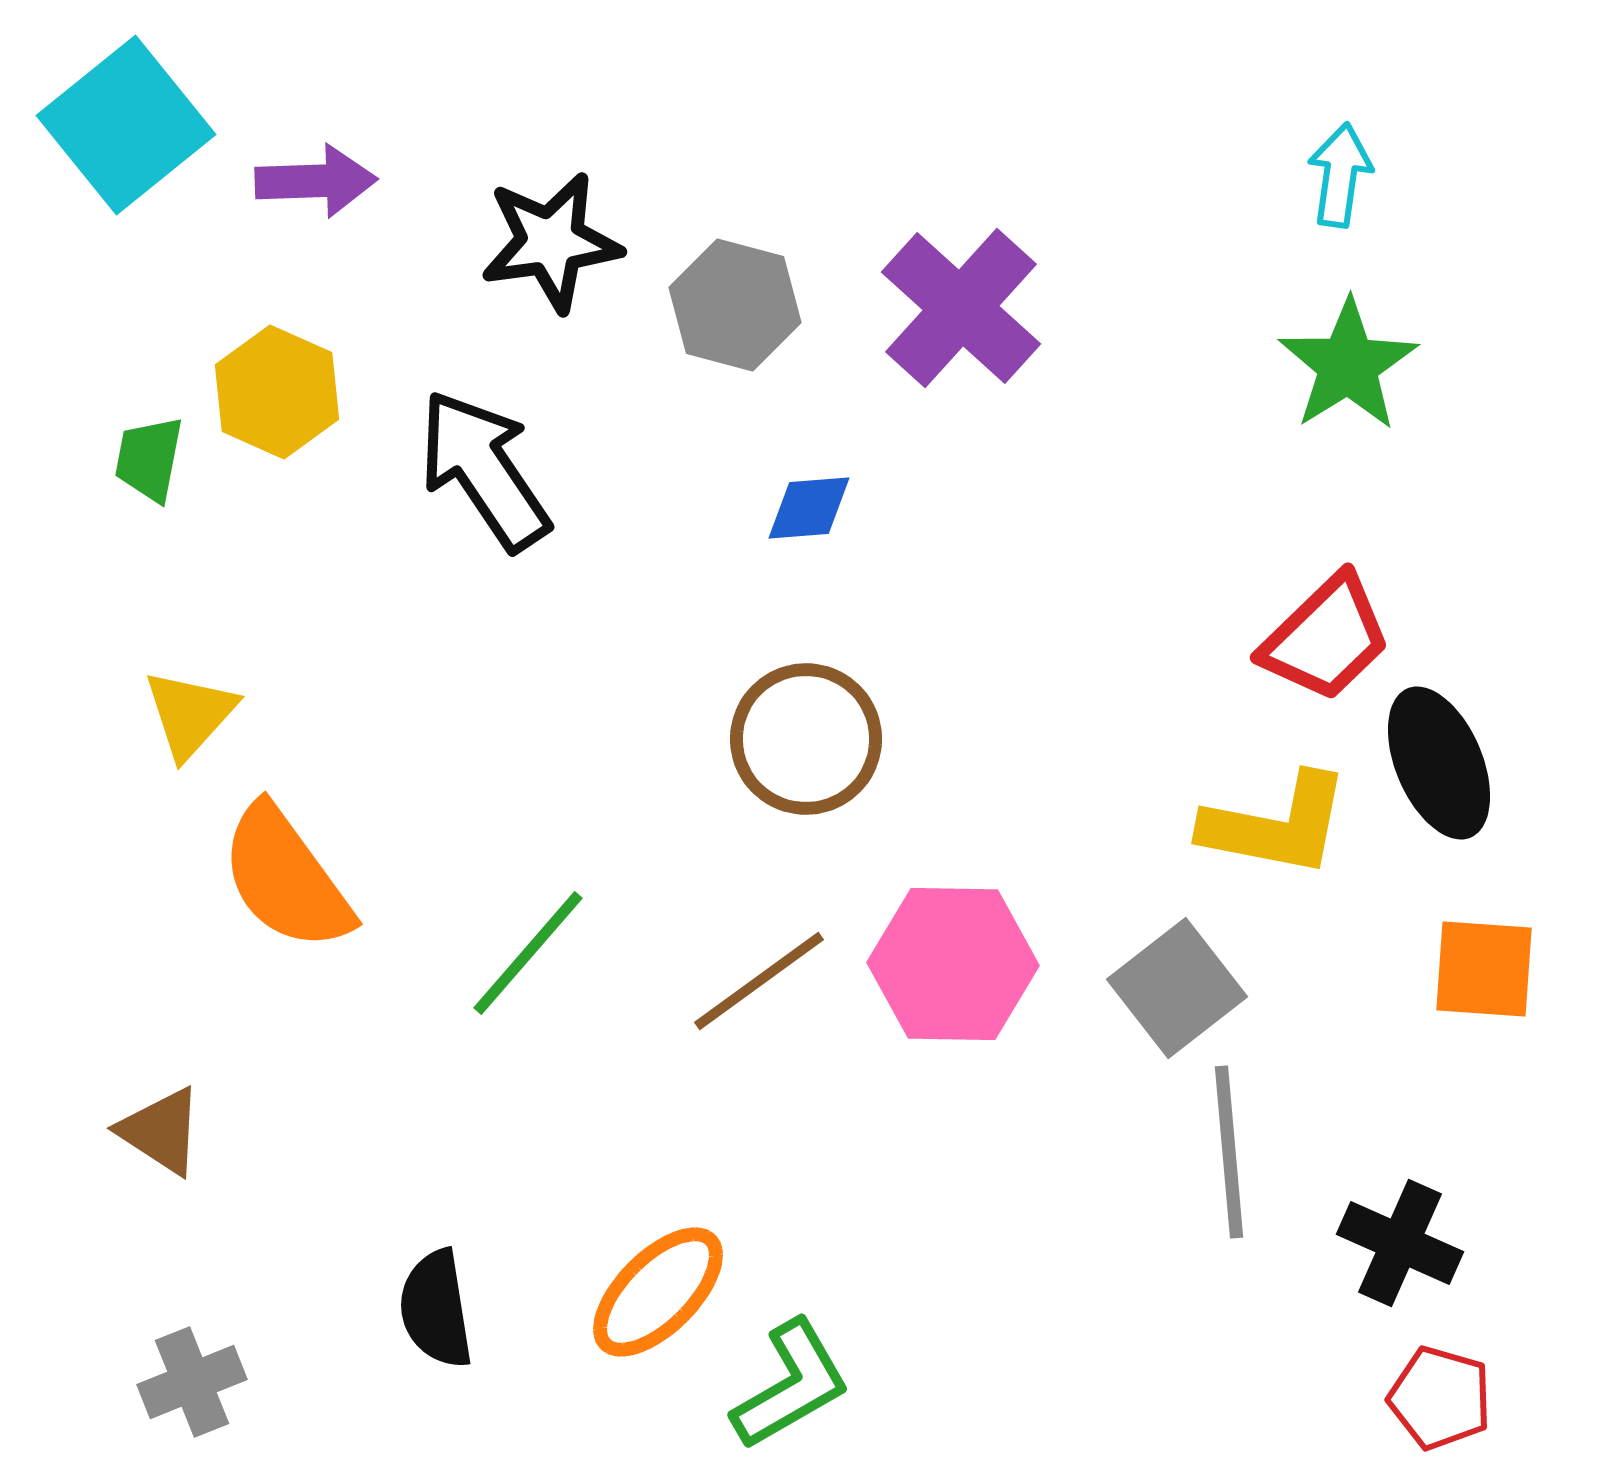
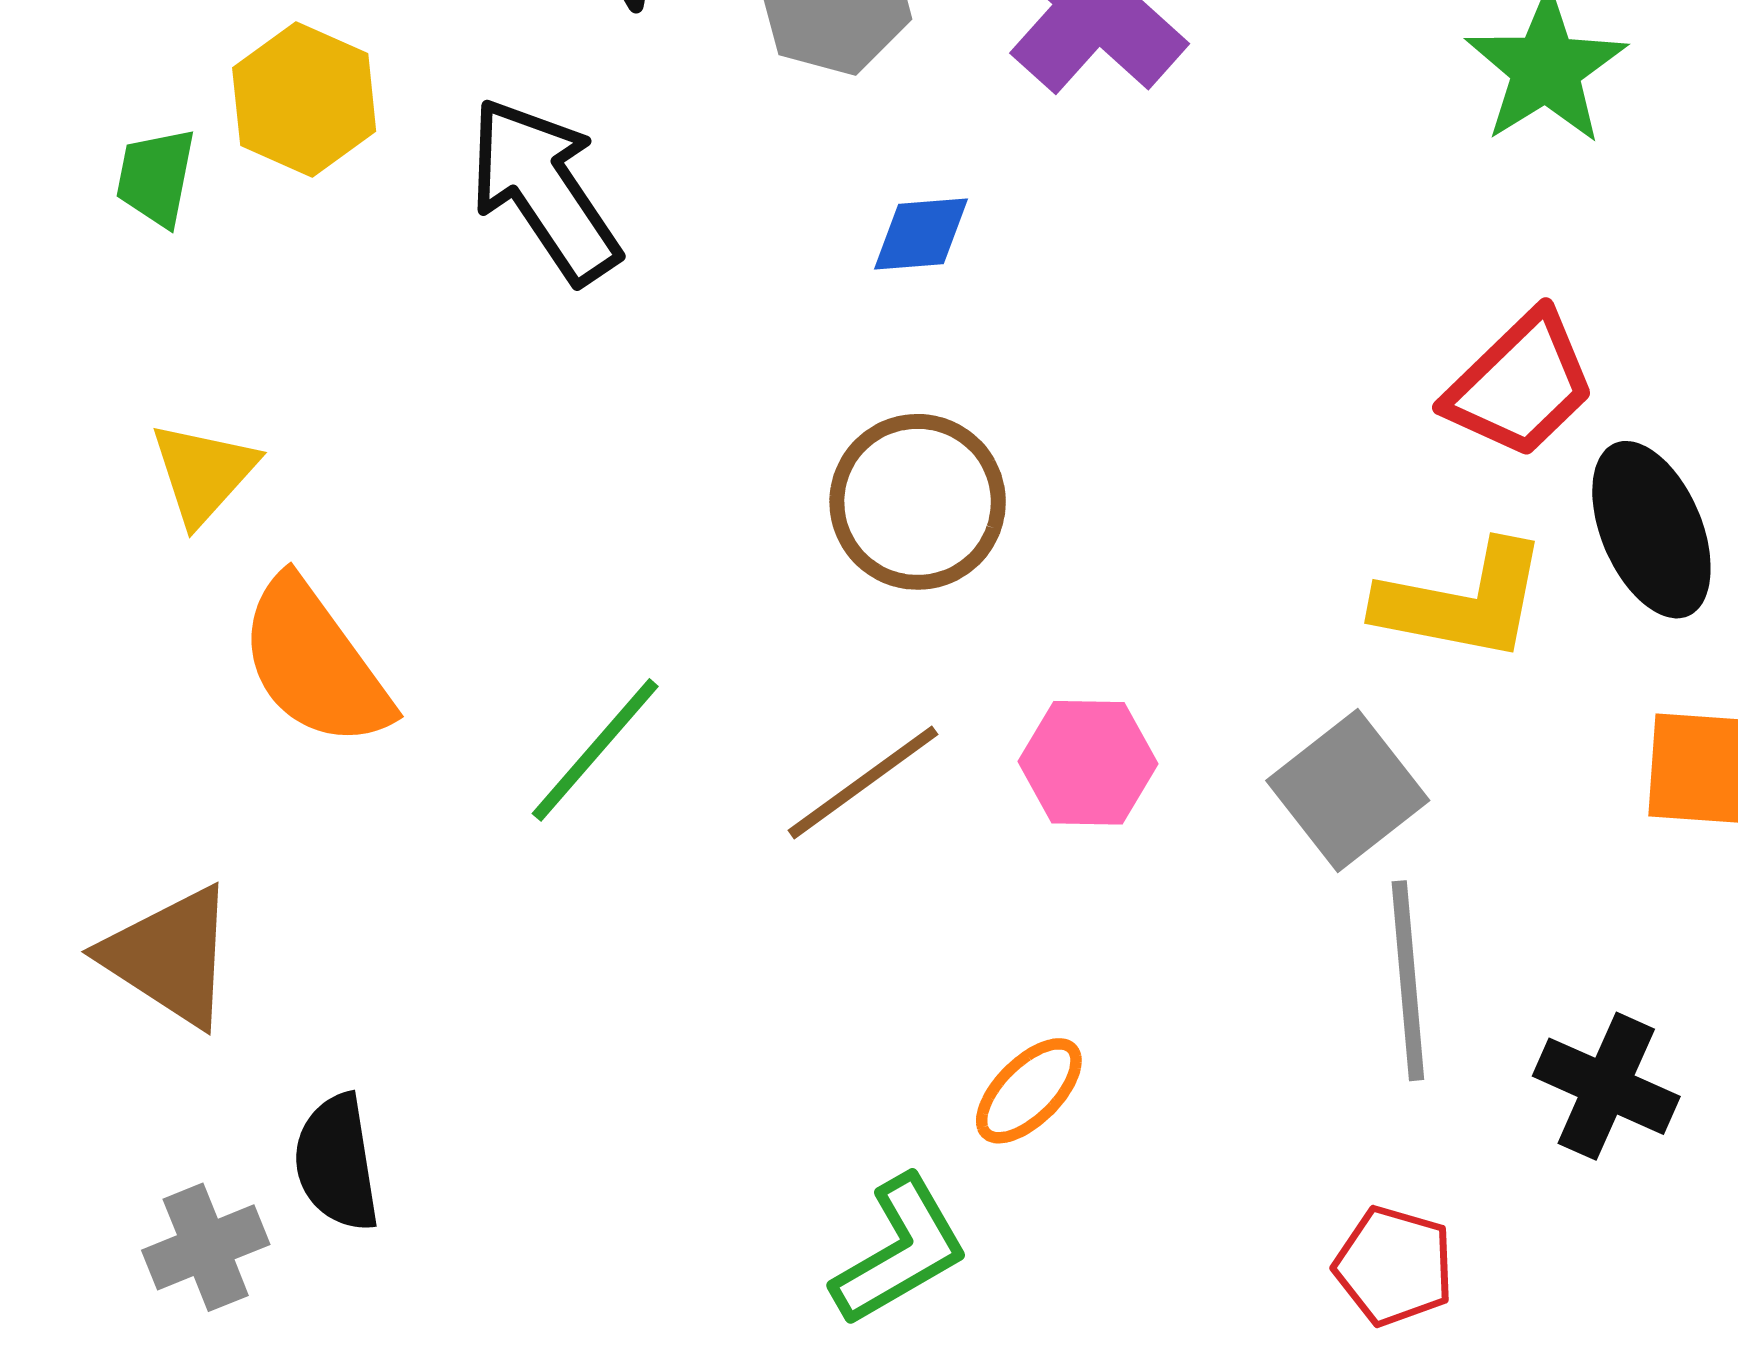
pink hexagon: (953, 964) -> (1088, 763), size x0.7
brown triangle: (161, 1131) -> (170, 956), size x1.4
orange ellipse: (658, 1292) -> (1029, 1091), moved, size x0.7
black semicircle: (436, 1309) -> (337, 1163), moved
red pentagon: (1440, 1398) -> (1394, 1266), moved

